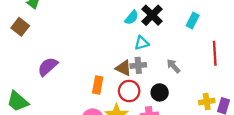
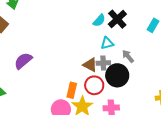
gray arrow: (173, 66) -> (128, 56), moved
orange rectangle: (98, 85) -> (72, 90), moved
black circle: (160, 92) -> (117, 75), moved, size x1.5

